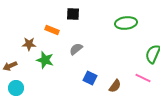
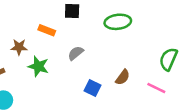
green ellipse: (126, 23) -> (118, 22), moved
brown semicircle: (115, 86) -> (123, 77), moved

